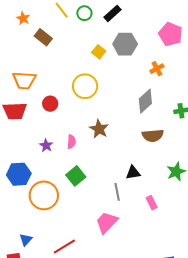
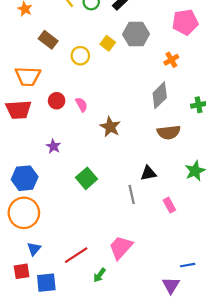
pink pentagon: (171, 34) -> (185, 22), turned -30
brown rectangle: (43, 37) -> (48, 40), moved
yellow circle: (85, 86) -> (80, 56), moved, size x0.7
pink semicircle: (71, 142) -> (81, 105), moved, turned -32
orange circle: (44, 195) -> (24, 213), moved
pink trapezoid: (107, 222) -> (121, 247), moved

